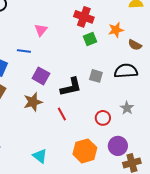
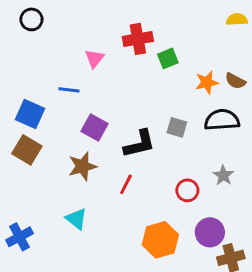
red cross: (84, 17) -> (138, 39), moved, turned -30
orange star: (116, 30) -> (207, 82), moved
green square: (90, 39) -> (168, 58), moved
red line: (62, 114) -> (126, 184), turned 56
cyan triangle: (40, 156) -> (76, 219), moved

